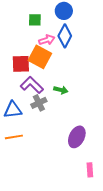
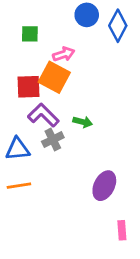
green square: (35, 20) -> (30, 34), moved
blue diamond: (65, 36) -> (118, 26), moved

